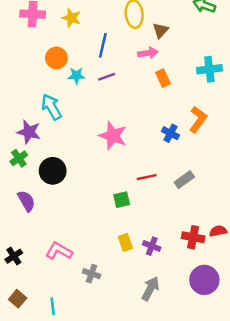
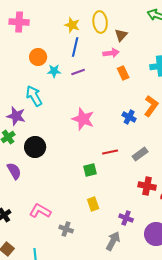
yellow star: (71, 18) -> (72, 25), moved
red cross: (193, 237) -> (147, 186), moved
purple cross: (152, 246) -> (126, 218), moved

